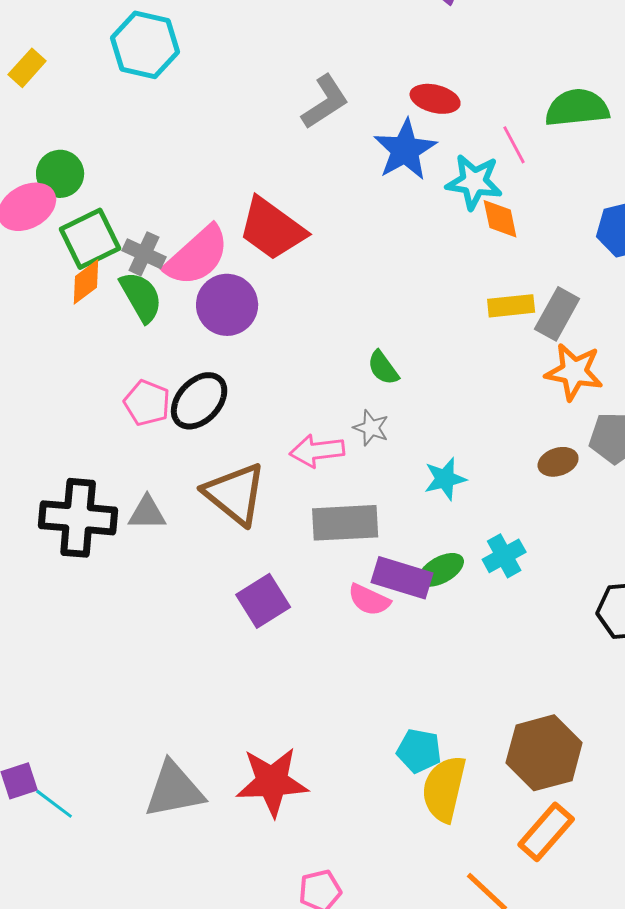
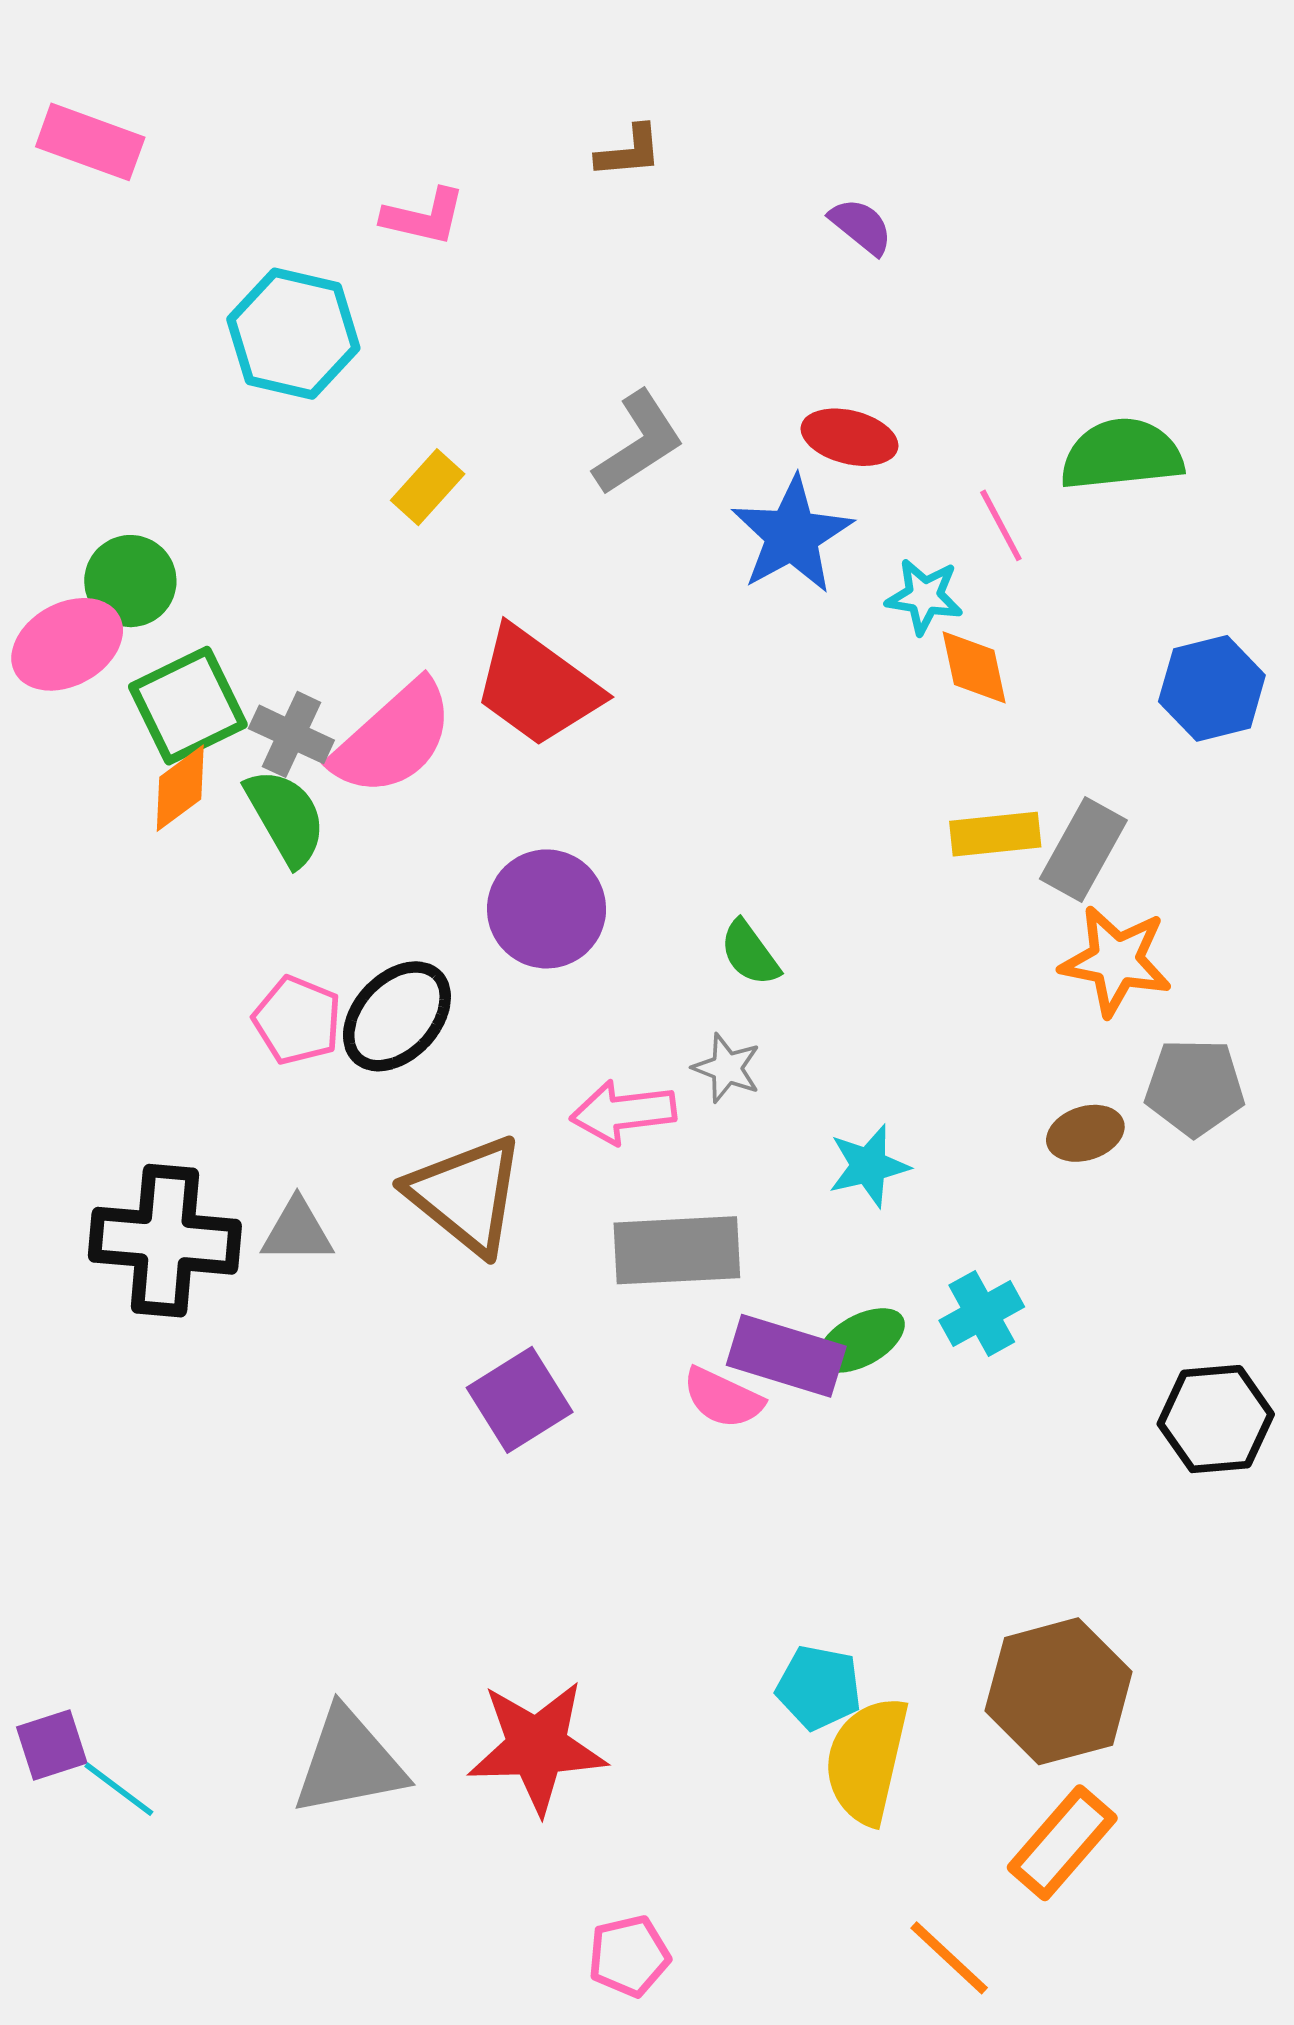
yellow rectangle: (27, 68) -> (428, 487), moved
cyan star: (474, 182) -> (924, 596), size x0.7
purple circle: (227, 305) -> (547, 909), moved

